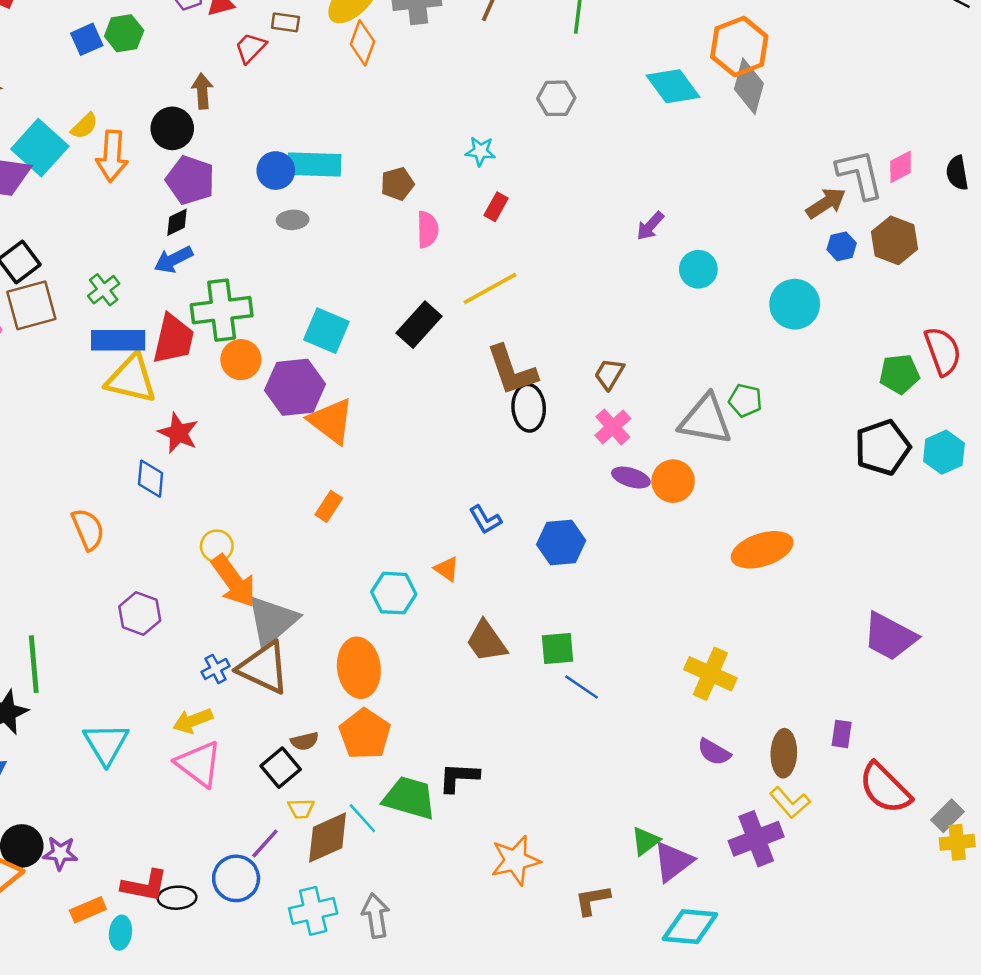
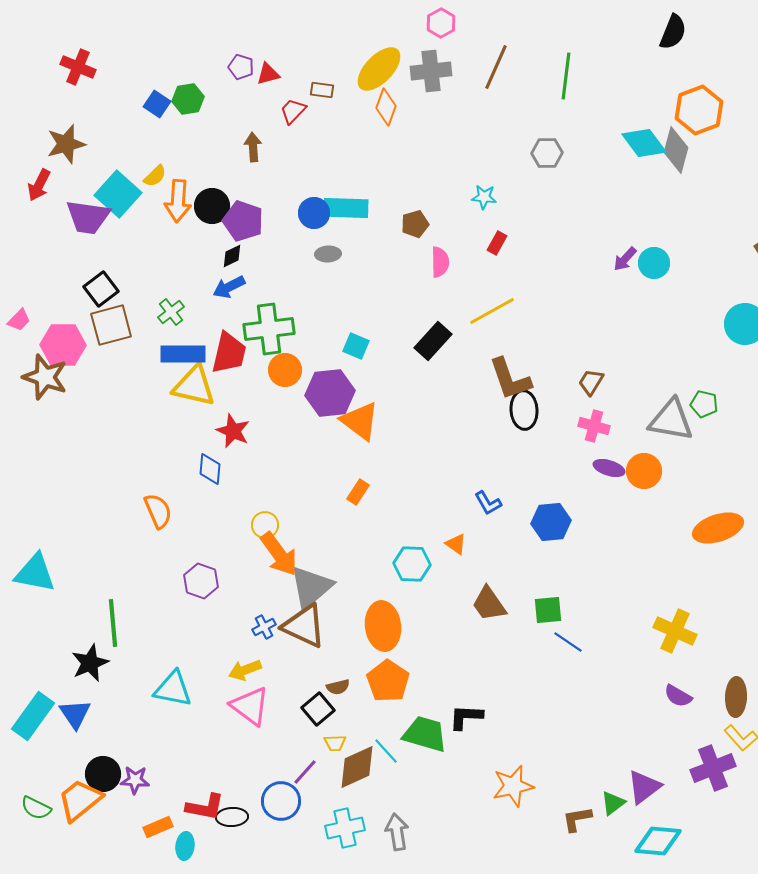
blue square: (87, 39) -> (157, 104), turned -32
gray diamond: (749, 86) -> (676, 150), moved
black circle: (172, 128) -> (212, 206), moved
cyan circle: (698, 269) -> (654, 263), moved
cyan square: (326, 331) -> (356, 346), size x0.7
pink cross: (613, 427) -> (594, 426), turned -32
cyan triangle: (106, 744) -> (173, 689), turned -48
green triangle: (645, 841) -> (613, 803), moved

